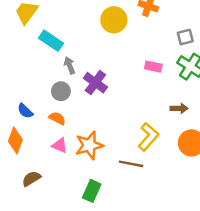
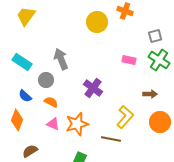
cyan rectangle: (51, 41) -> (22, 62), moved
gray arrow: (70, 65) -> (61, 59), size x1.5
purple cross: (95, 83) -> (93, 88), moved
gray circle: (61, 91) -> (46, 80), moved

